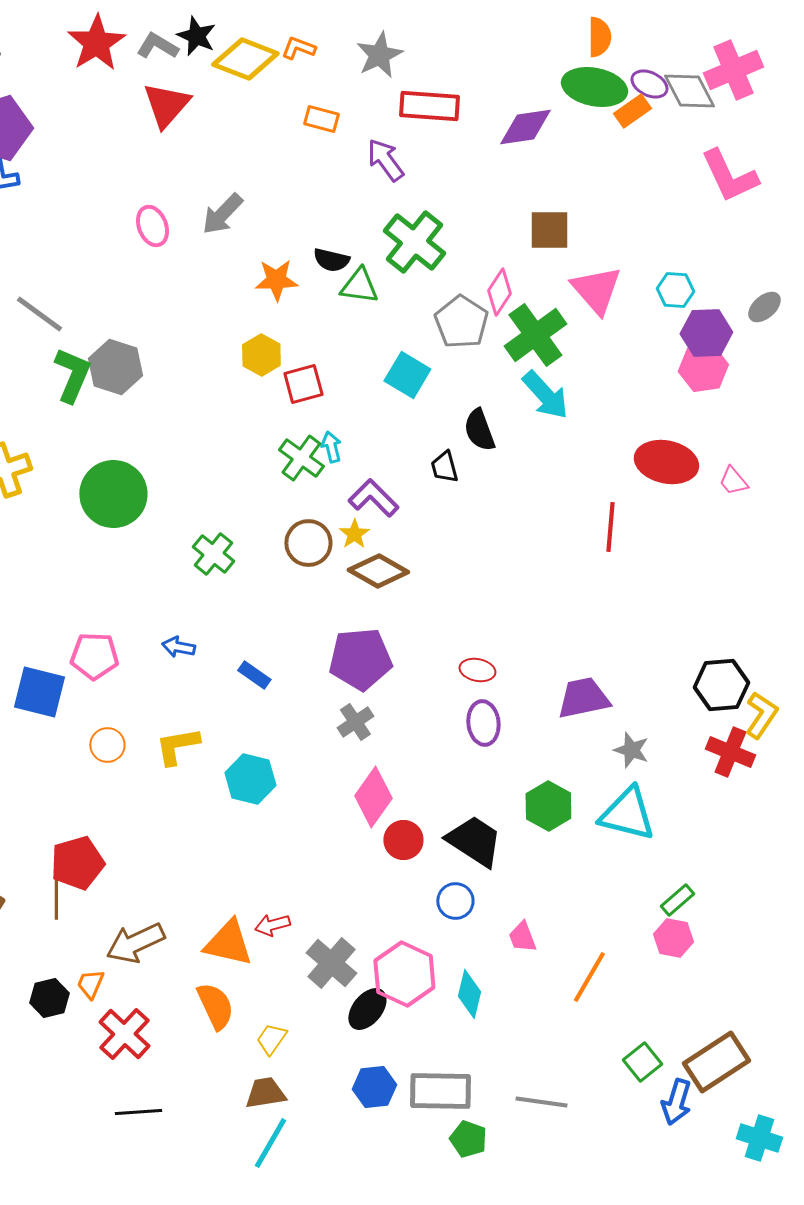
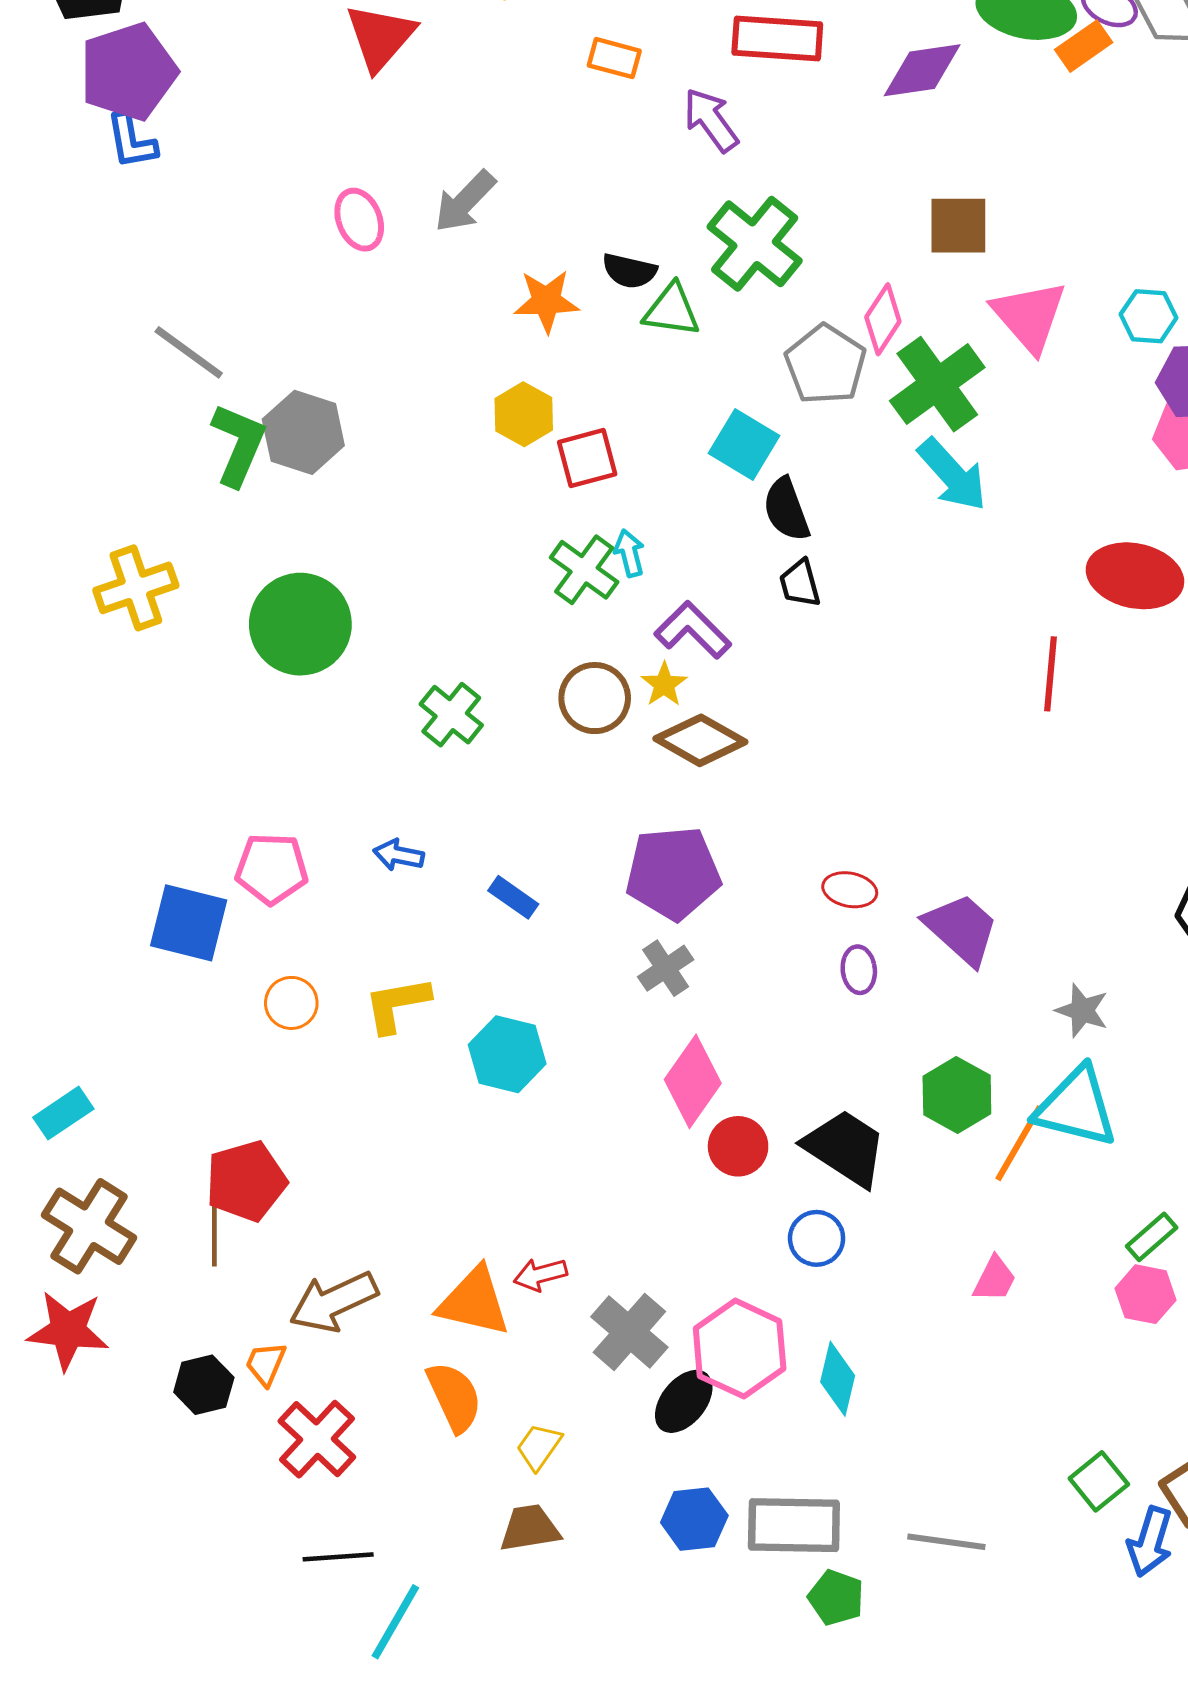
black semicircle: (479, 430) -> (786, 509), moved
purple trapezoid: (583, 698) -> (961, 929), moved, turned 54
purple ellipse: (483, 723) -> (859, 970), size x0.7
pink trapezoid: (522, 937) -> (995, 1279), moved, turned -132
orange line: (589, 977) -> (1019, 1143), moved
cyan line: (270, 1143) -> (395, 1622), moved

